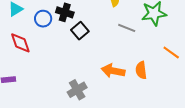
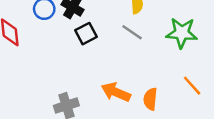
gray line: (127, 28) -> (132, 32), moved

